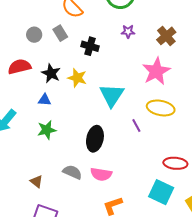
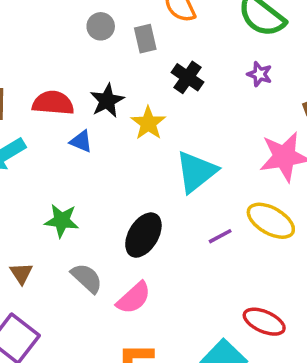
red semicircle: (19, 67) -> (53, 103), moved
purple line: (136, 125) -> (220, 236), turned 72
green star: (47, 130) -> (62, 221), moved
pink semicircle: (101, 174) -> (134, 298), turned -70

